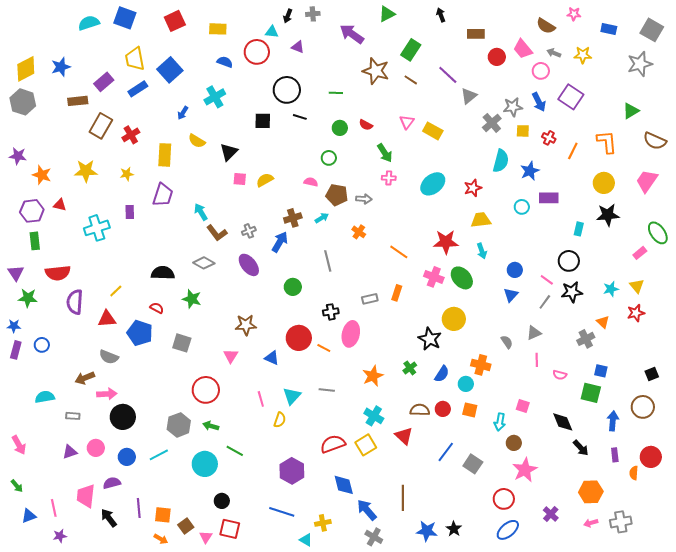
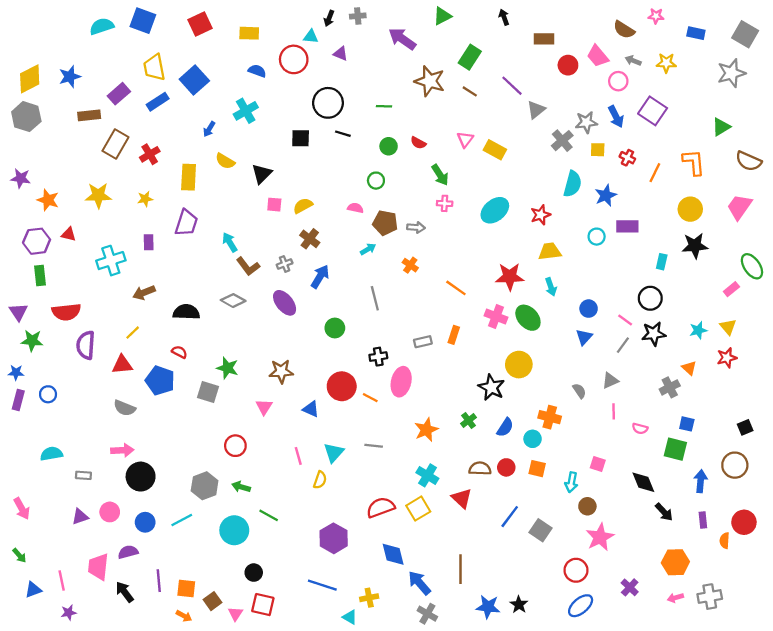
brown cross: (293, 218) -> (310, 239), moved, turned -36
green star: (192, 299) -> (227, 368), moved
brown arrow: (85, 378) -> (144, 293), moved
red circle: (206, 390) -> (235, 446), size x0.7

